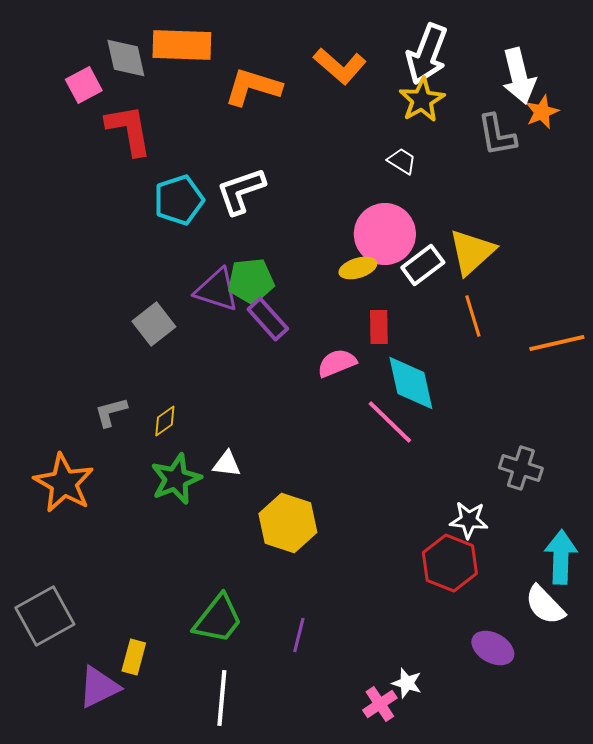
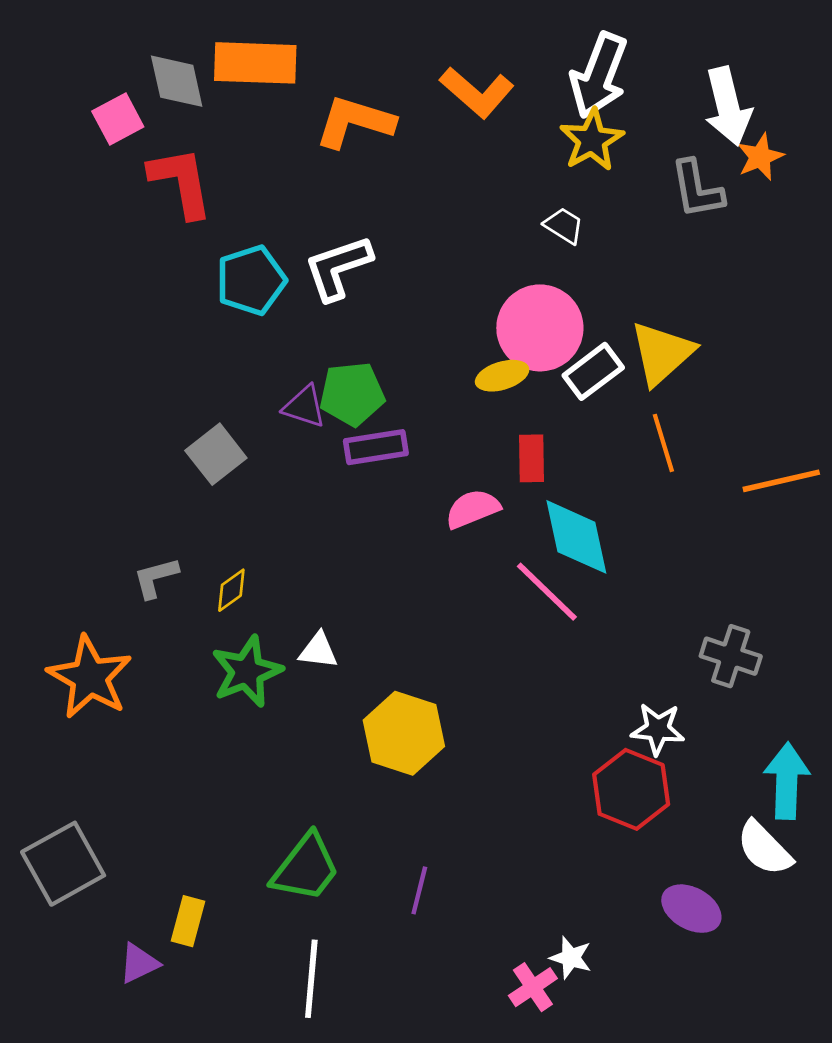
purple triangle: (217, 290) -> (304, 407), size x0.7
purple rectangle: (268, 319) -> (376, 447), turned -57
purple triangle: (99, 687) -> (139, 963), size x0.7

